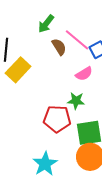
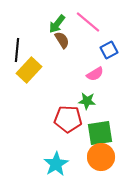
pink line: (77, 40) -> (88, 22), moved
brown semicircle: (59, 47) -> (62, 40), moved

